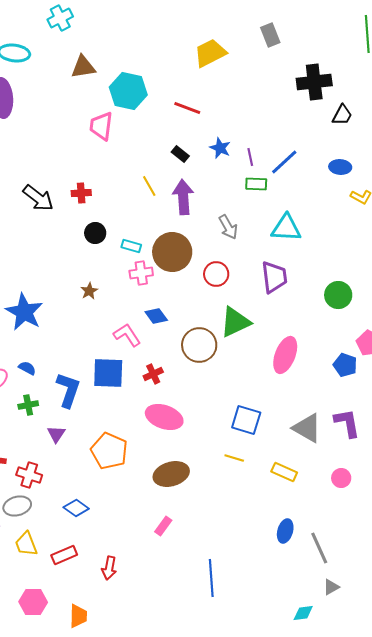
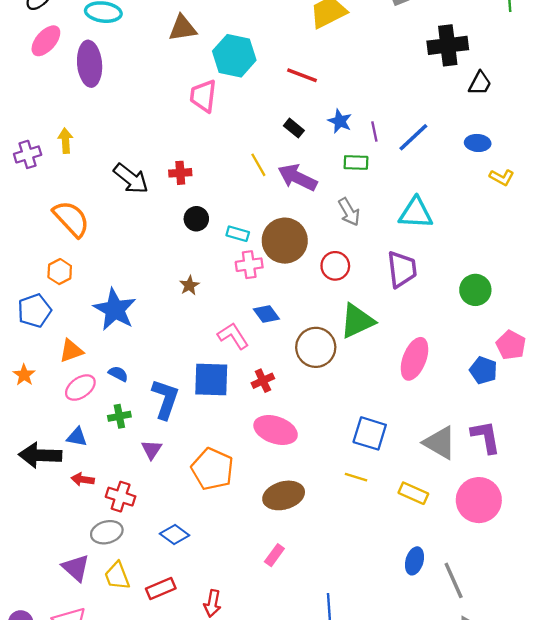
green rectangle: (256, 184) -> (356, 162), moved
purple arrow: (183, 197) -> (297, 177), turned -60
pink circle: (341, 478) -> (479, 500), size x2.0

